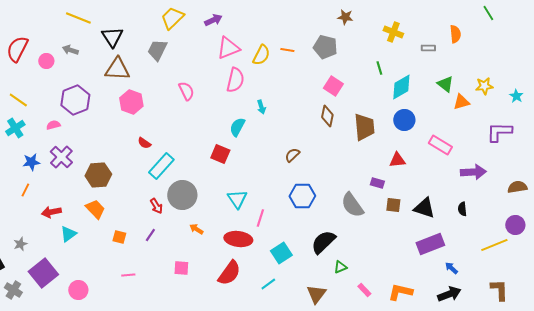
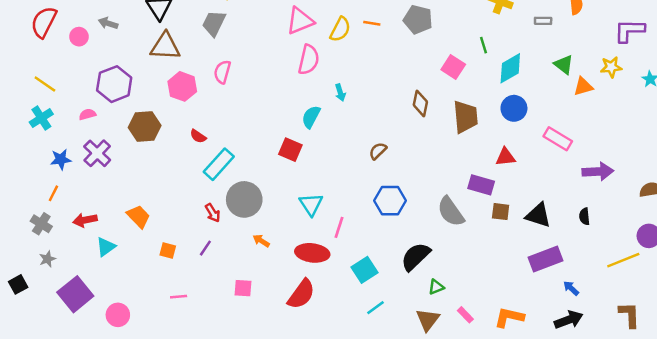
pink square: (333, 86) -> (453, 67), moved
pink semicircle: (186, 91) -> (222, 72), moved, turned -138
purple L-shape: (499, 132) -> (629, 31), moved
brown hexagon: (98, 175) -> (145, 127), moved
purple rectangle: (377, 183) -> (481, 185), size x1.5
cyan line: (268, 284) -> (375, 308), moved
gray cross: (13, 290) -> (41, 224), moved
brown triangle: (316, 294) -> (428, 320), moved

